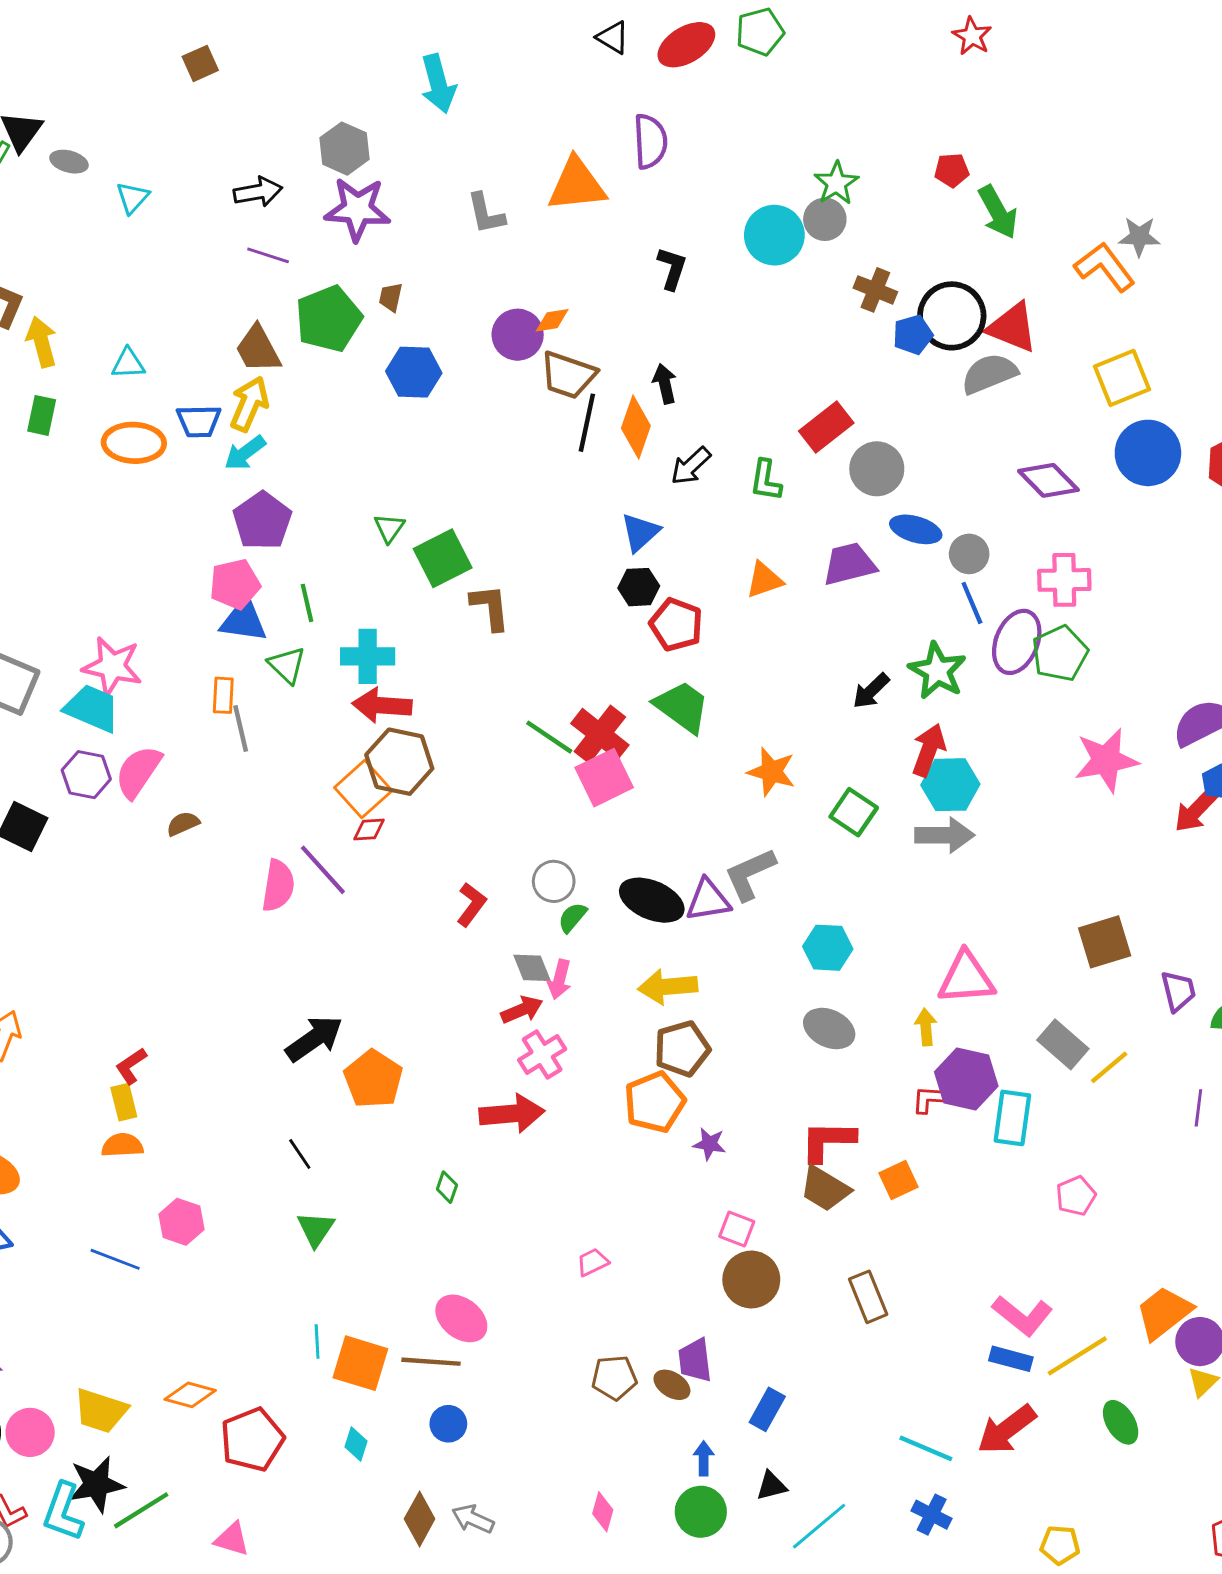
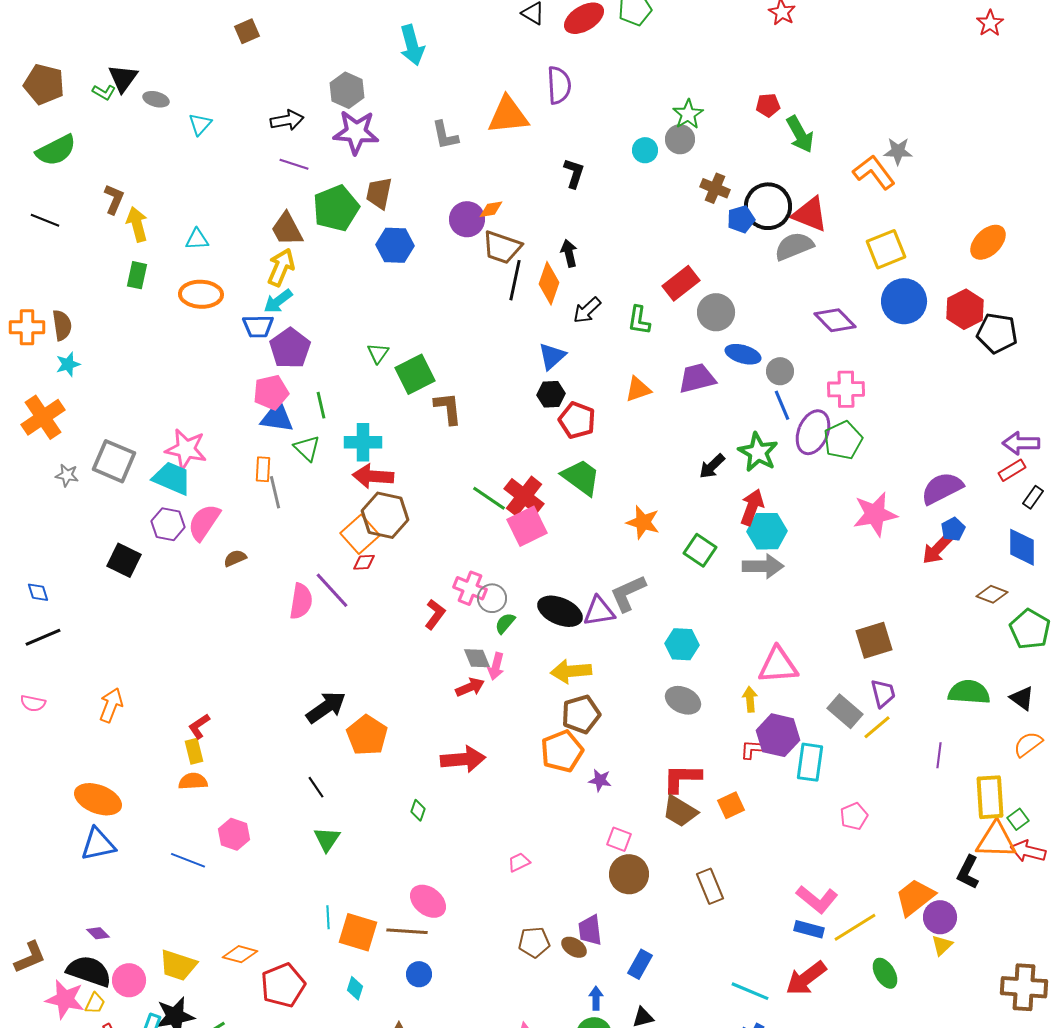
cyan circle: (774, 235) -> (645, 150), size x0.6
brown trapezoid: (391, 297) -> (379, 193), size x1.6
blue trapezoid: (199, 421) -> (258, 326), moved
purple trapezoid: (1178, 991) -> (883, 693), moved
pink cross: (542, 1054) -> (470, 588), moved, turned -36

